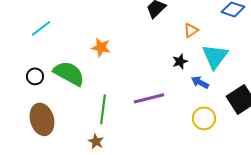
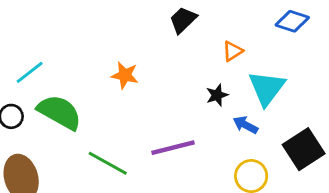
cyan line: (41, 28) -> (30, 72), moved
orange star: (101, 47) -> (125, 75), moved
green line: (103, 109) -> (108, 163), turned -68

